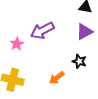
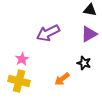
pink star: (17, 44) -> (22, 59), moved

